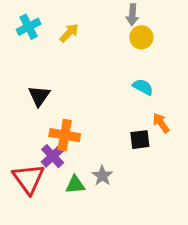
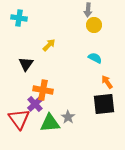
cyan cross: (29, 27) -> (19, 18), turned 35
yellow arrow: (69, 33) -> (49, 45), moved
black square: (140, 140) -> (104, 104), moved, size x1.6
green triangle: (75, 185) -> (50, 123), size x1.5

